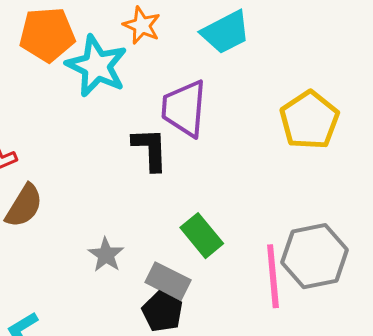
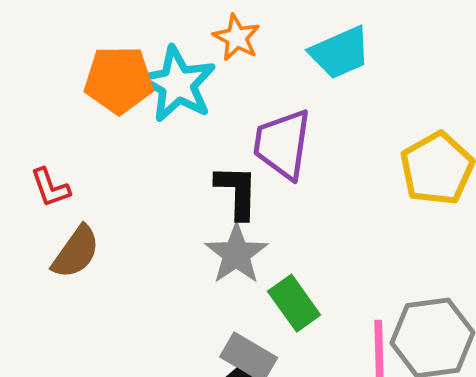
orange pentagon: (47, 35) -> (119, 80), moved
gray star: (106, 255) -> (236, 254), moved, size x1.4

